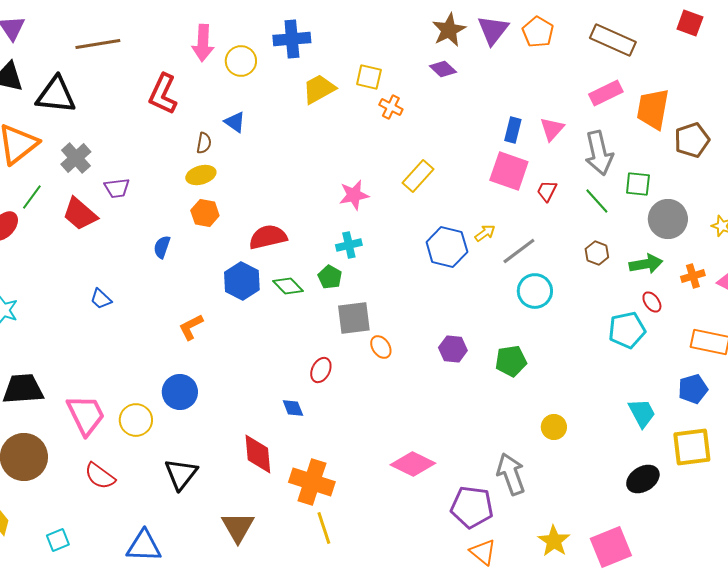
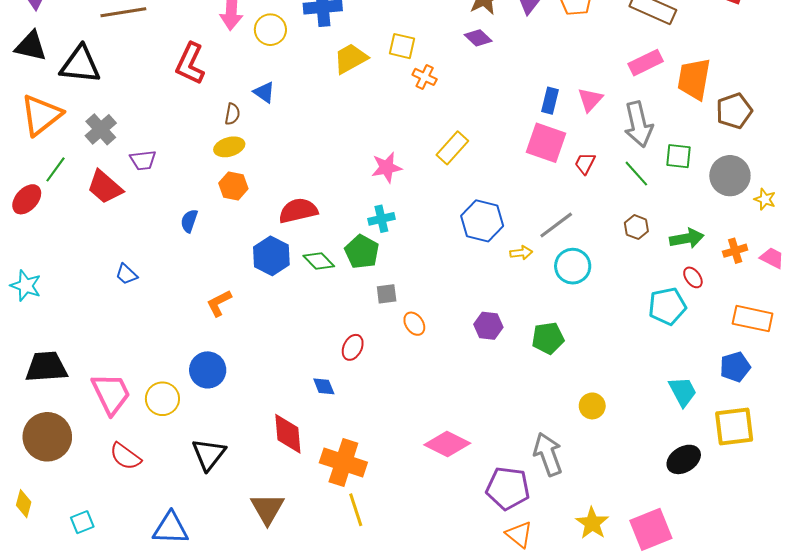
gray circle: (668, 219) -> (730, 176), moved
yellow arrow: (485, 233) -> (521, 253), moved, turned 30
green pentagon: (330, 277) -> (362, 252), size x1.4
gray square: (354, 318) -> (387, 294), size x0.6

